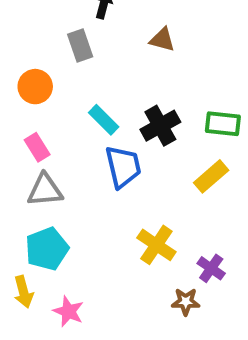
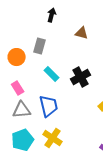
gray rectangle: (80, 45) -> (40, 46), moved, turned 35
blue trapezoid: (123, 167) -> (49, 106), moved
yellow cross: (156, 245) -> (53, 138), moved

